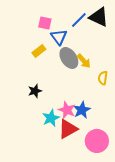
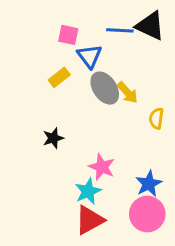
blue line: (79, 20) -> (120, 30), turned 48
blue star: (82, 110) -> (149, 184), moved
cyan star: (51, 118) -> (88, 191), moved
red triangle: (68, 129) -> (90, 220), moved

